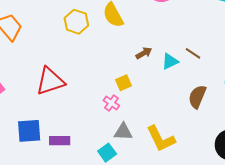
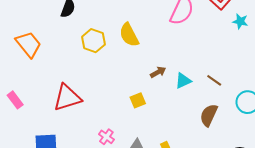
brown line: (193, 53) -> (214, 80), moved
pink cross: (111, 103) -> (106, 137), moved

